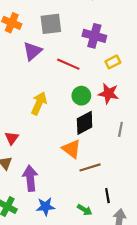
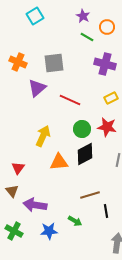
purple cross: (94, 36) -> (105, 64), moved
orange triangle: (72, 149) -> (59, 162), moved, turned -42
purple arrow: (30, 178) -> (35, 205), turned -75
black line: (107, 196) -> (106, 211), moved
green arrow: (85, 210) -> (75, 221), moved

